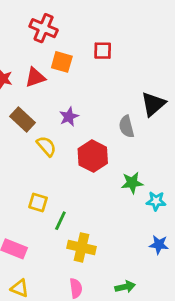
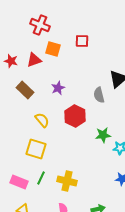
yellow semicircle: (46, 146) -> (42, 120), moved
yellow square: (38, 202) -> (36, 149), size x1.5
green line: (60, 221) -> (41, 178), moved

